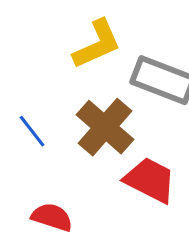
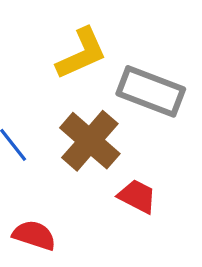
red trapezoid: (150, 180) -> (137, 196), size x0.7

